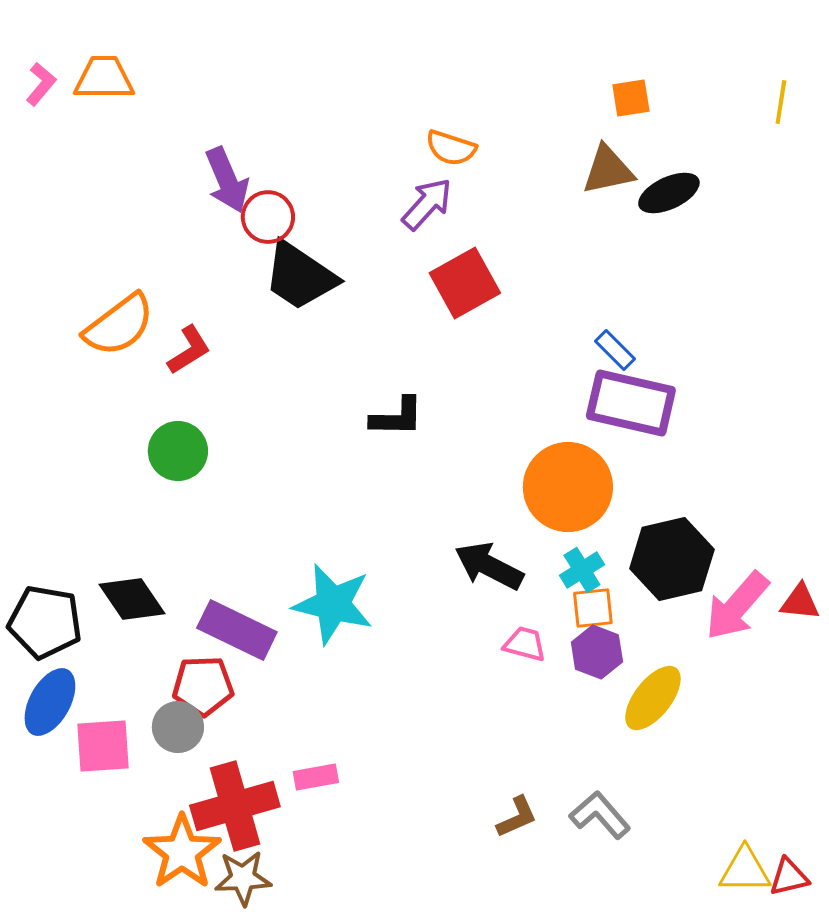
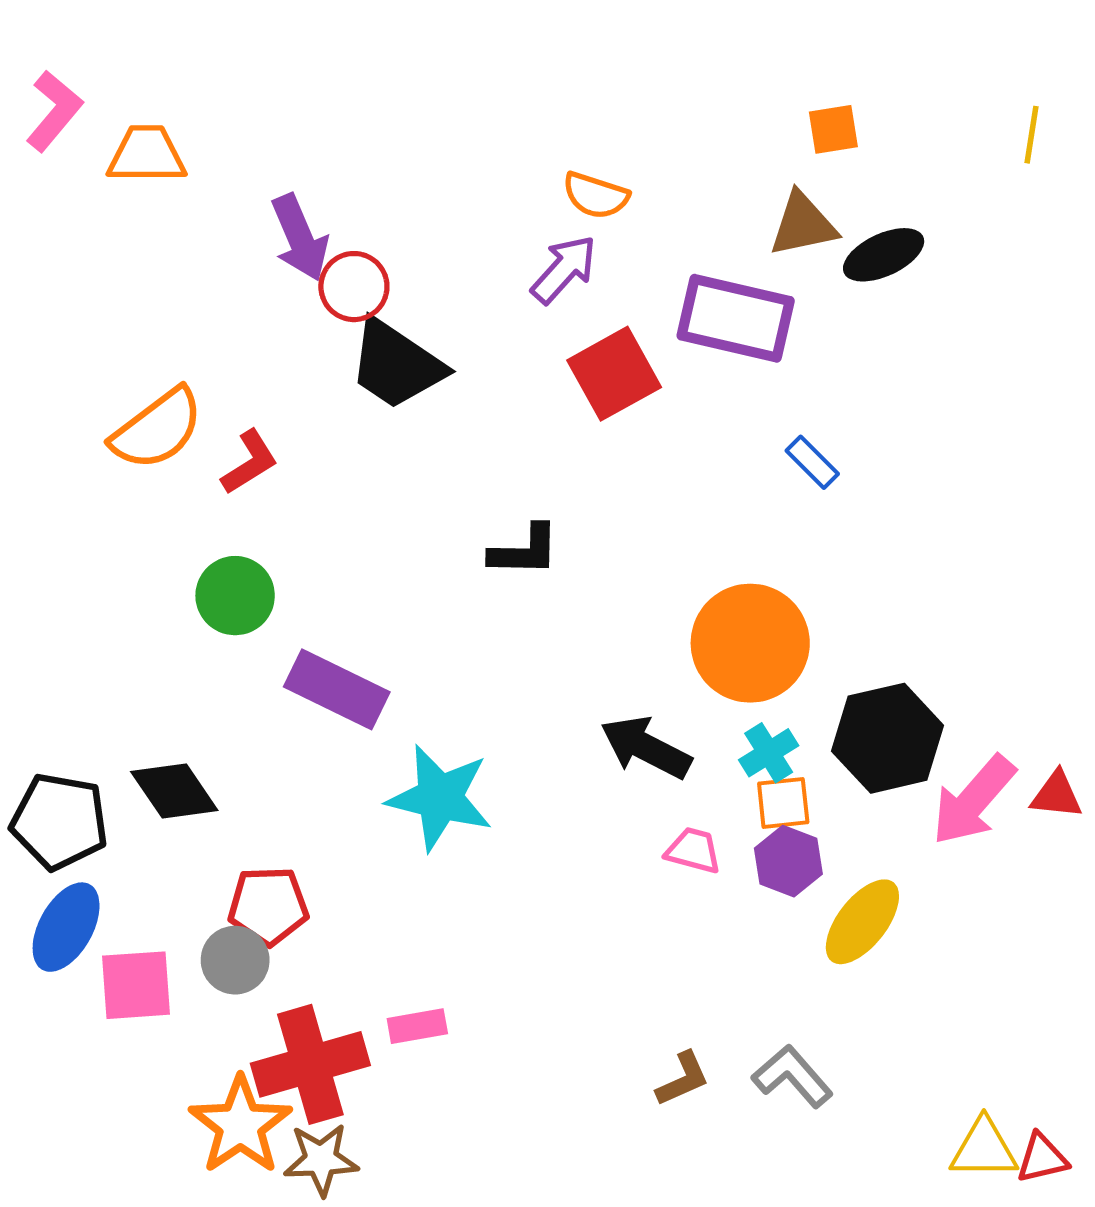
orange trapezoid: (104, 78) -> (147, 154), moved
pink L-shape: (41, 84) -> (54, 111), size x1.4
purple rectangle: (631, 403) -> (736, 318), moved
purple rectangle: (237, 630) -> (337, 689), moved

